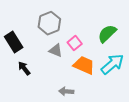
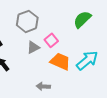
green semicircle: (107, 34) -> (82, 19), moved
gray triangle: (56, 50) -> (33, 47), turned -48

